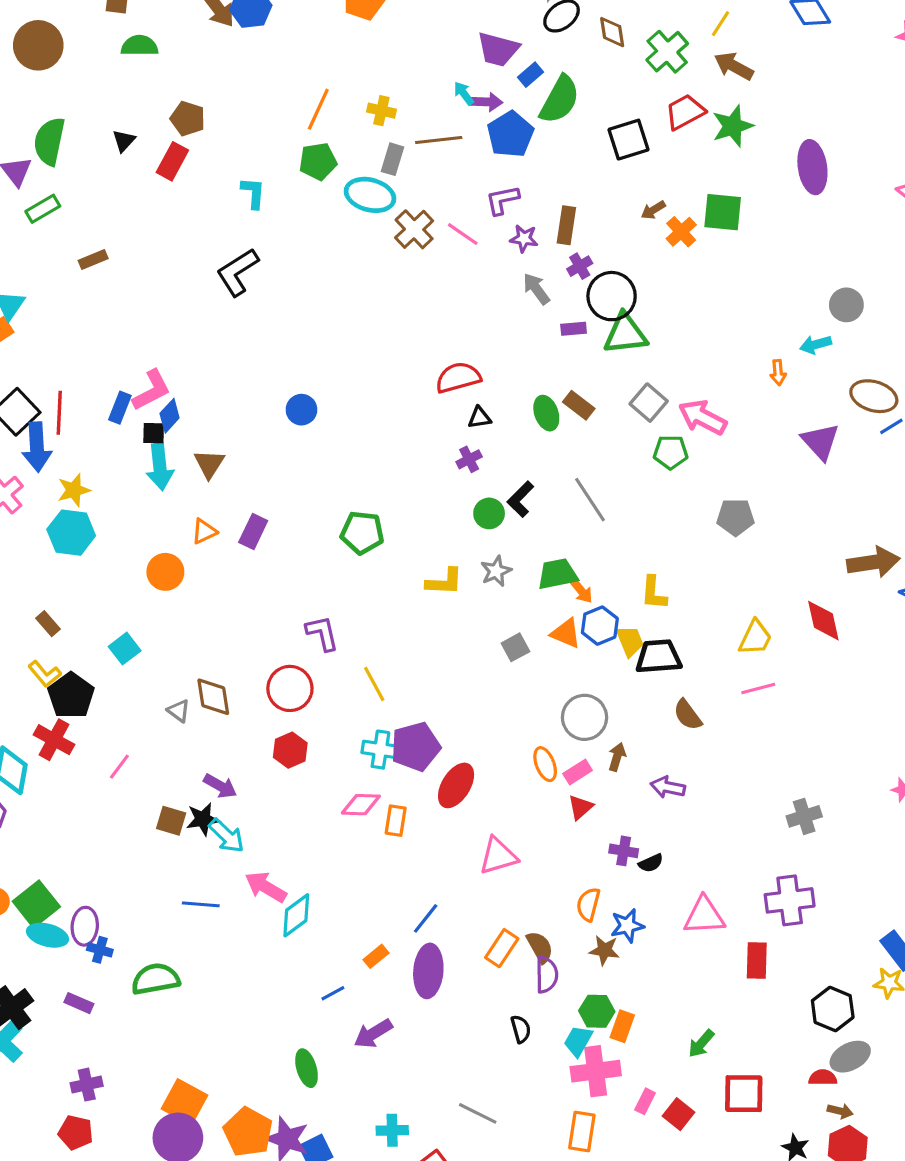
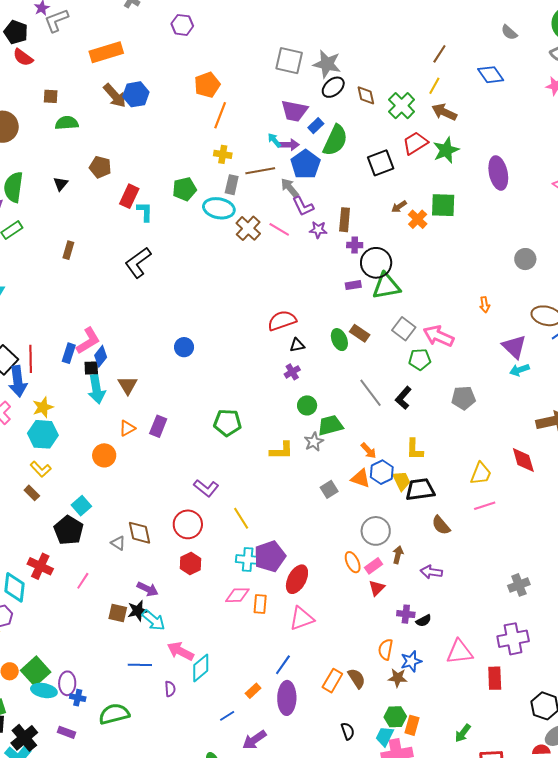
orange line: (318, 109) -> (220, 115), moved
red rectangle: (172, 161) -> (129, 196), moved
purple L-shape: (502, 200) -> (303, 206), turned -100
brown rectangle: (93, 260) -> (68, 250), moved, turned -48
purple cross: (580, 266) -> (355, 245), turned 35
gray arrow: (536, 289) -> (290, 188), moved
cyan arrow: (816, 345) -> (519, 370), moved
black L-shape: (520, 499) -> (403, 398), moved
green trapezoid: (557, 574) -> (330, 425), moved
purple L-shape: (322, 633) -> (206, 488), turned 145
yellow L-shape: (45, 674) -> (41, 469), moved
black pentagon: (71, 695) -> (69, 530), moved
pink triangle: (498, 856) -> (302, 618), moved
purple semicircle: (547, 975) -> (170, 689), moved, size x0.7

